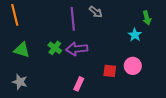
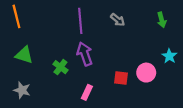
gray arrow: (96, 12) -> (118, 20), moved
cyan star: (135, 35) -> (169, 56), moved
green cross: (55, 48) -> (60, 67), moved
purple arrow: (77, 49) -> (85, 54), turned 75

